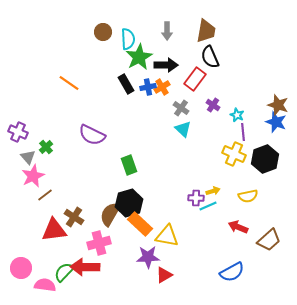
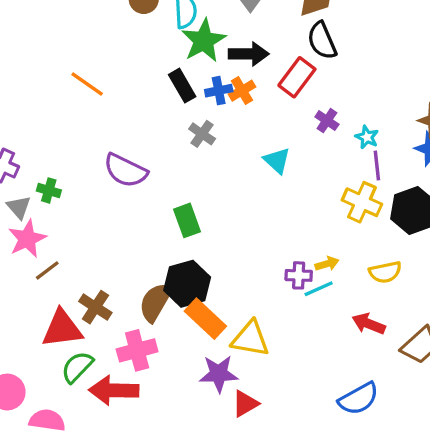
gray cross: (181, 108) -> (202, 134), moved
green cross: (46, 147) -> (49, 190), turned -32
green semicircle: (64, 272) -> (77, 367), moved

